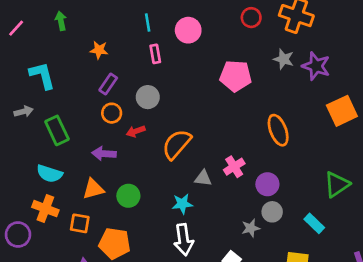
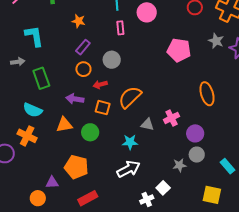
orange square: (80, 223) -> (103, 108), moved
white arrow: (184, 240) -> (128, 169), turned -115

